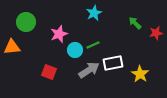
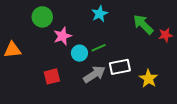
green circle: (26, 22) -> (42, 17), moved
green arrow: (135, 23) -> (143, 24), size x1.5
red square: (49, 72) -> (52, 76), turned -35

